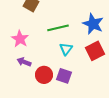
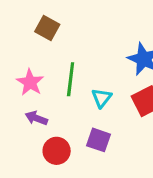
green line: (58, 28) -> (71, 79), moved, turned -70
red circle: (44, 75) -> (57, 151), moved

